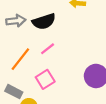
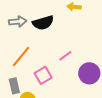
pink line: (48, 49) -> (65, 56), moved
gray rectangle: (14, 92) -> (14, 86), turned 49

